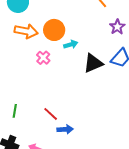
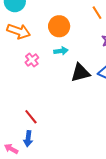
orange circle: (54, 30) -> (59, 26), moved
blue arrow: (65, 129) -> (28, 139), moved, turned 91

